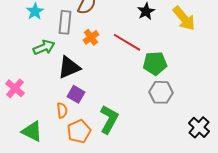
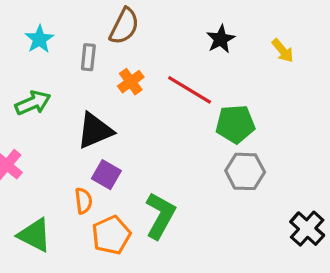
yellow arrow: (184, 18) -> (283, 51), size x0.6
gray rectangle: (65, 22) -> (88, 57), size x0.7
green arrow: (44, 47) -> (33, 103), moved

